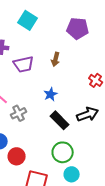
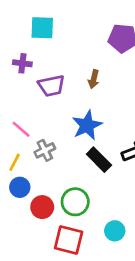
cyan square: (28, 20) -> (42, 28), moved, turned -30
blue star: (51, 94) -> (87, 125), size x1.6
green circle: (63, 152) -> (75, 202), moved

